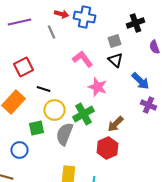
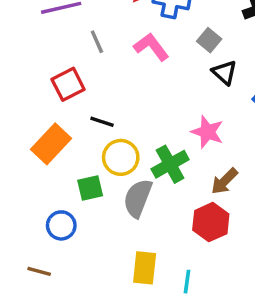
gray line: (51, 32) -> (97, 42), moved
gray square: (114, 41) -> (209, 40), moved, turned -32
pink L-shape: (82, 59) -> (151, 47), moved
pink star: (97, 87) -> (207, 132), moved

